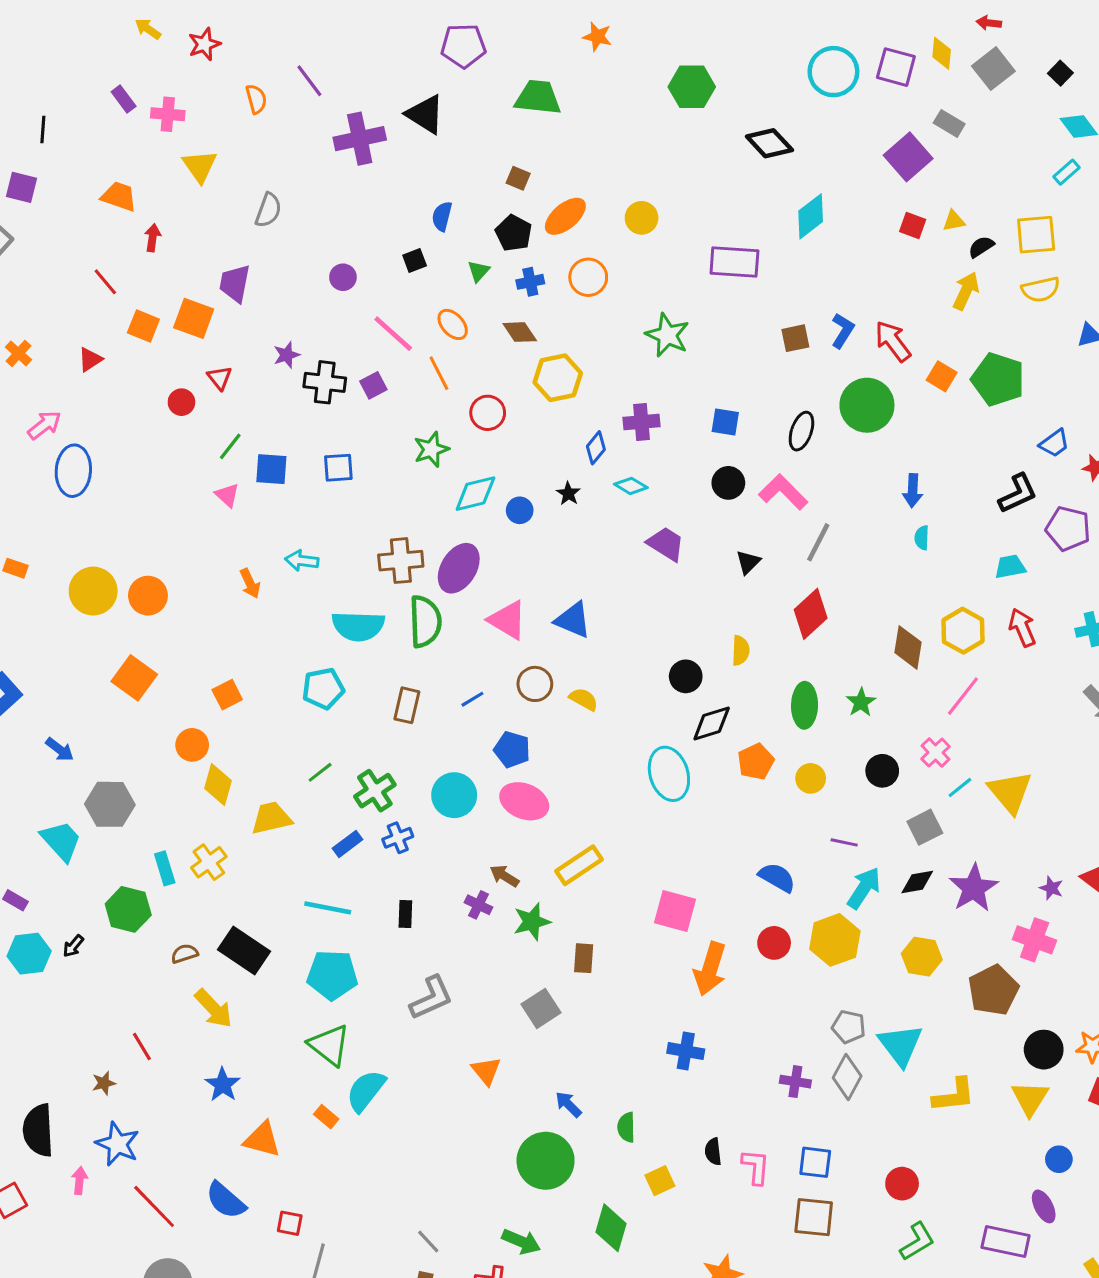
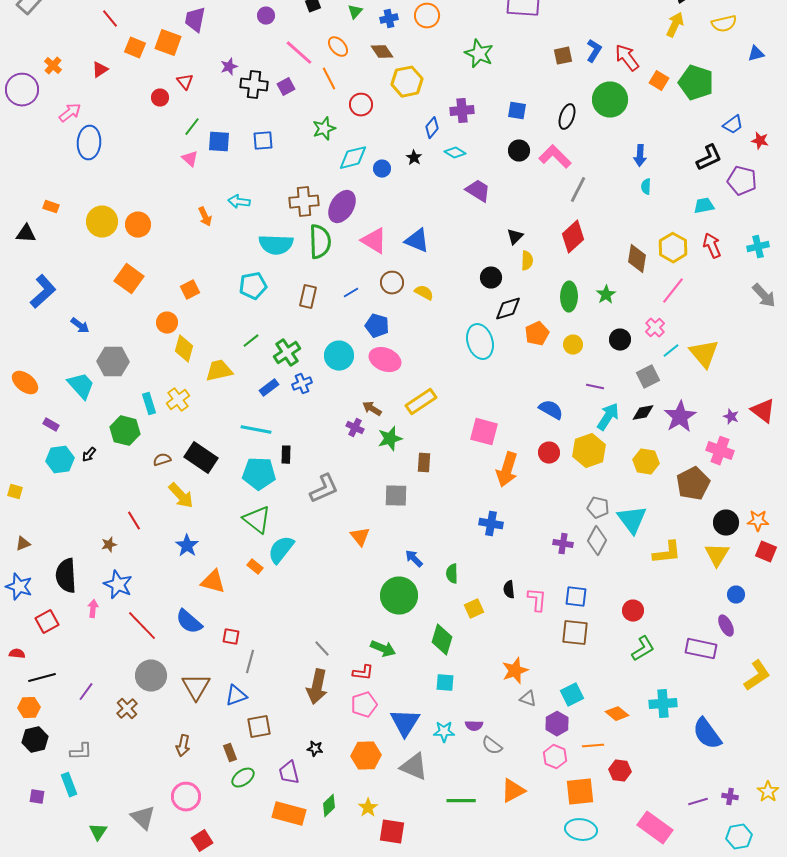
black triangle: (748, 562) -> (515, 237), moved
black rectangle: (405, 914) -> (286, 455), moved
gray square: (541, 1008) -> (396, 496), turned 35

